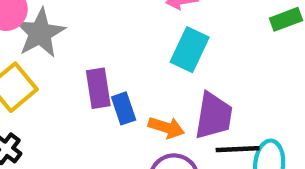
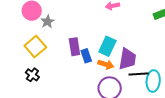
gray star: (40, 33) -> (48, 22), size x0.6
cyan rectangle: (190, 50) -> (107, 46), moved

